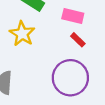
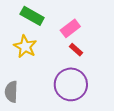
pink rectangle: (73, 16) -> (70, 28), turned -48

